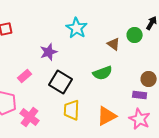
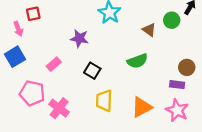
purple star: (49, 52) -> (79, 38), turned 30
black square: (61, 82) -> (92, 71), size x0.7

